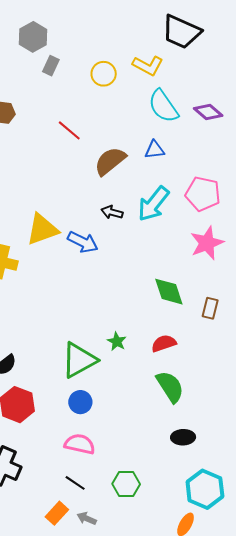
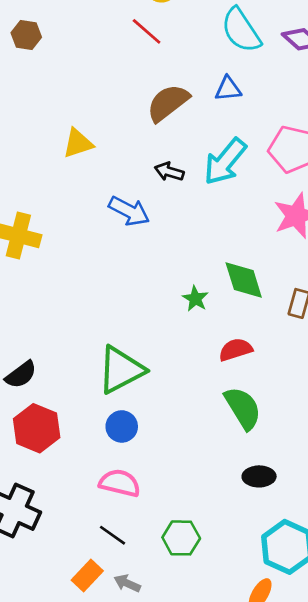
red line: (69, 130) -> (147, 31), moved
yellow triangle: (42, 229) -> (78, 143), moved, size x0.7
green star: (117, 341) -> (195, 299), moved

